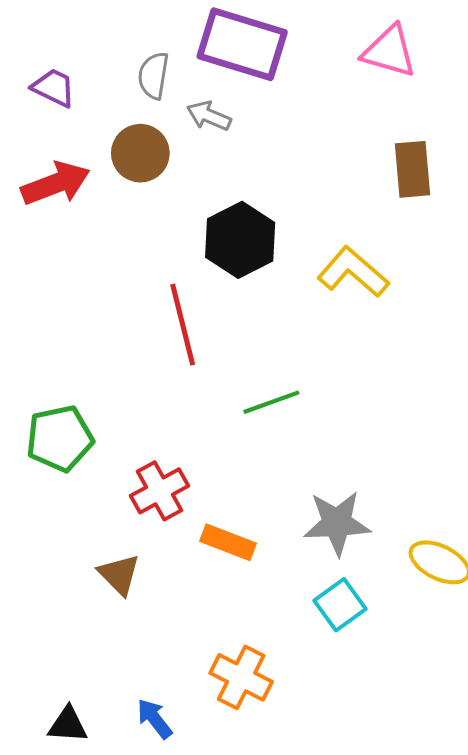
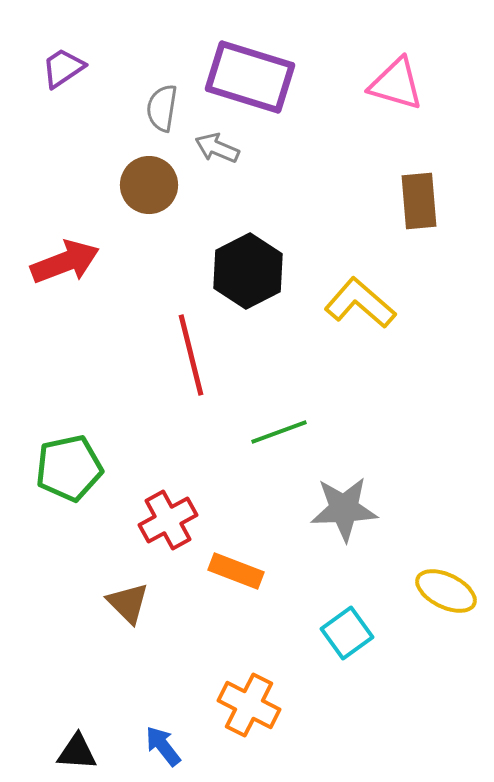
purple trapezoid: (54, 88) -> (63, 68), moved, turned -60
red arrow: (56, 183) -> (65, 262), moved
gray star: (337, 523) -> (344, 509), moved

